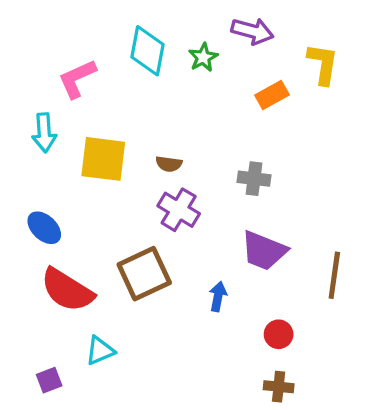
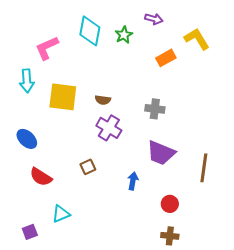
purple arrow: (252, 31) -> (154, 19), size x0.7
yellow L-shape: (323, 64) -> (197, 39), turned -40
brown square: (144, 274) -> (88, 167), size x0.5
red semicircle: (67, 290) -> (41, 177), size x0.7

